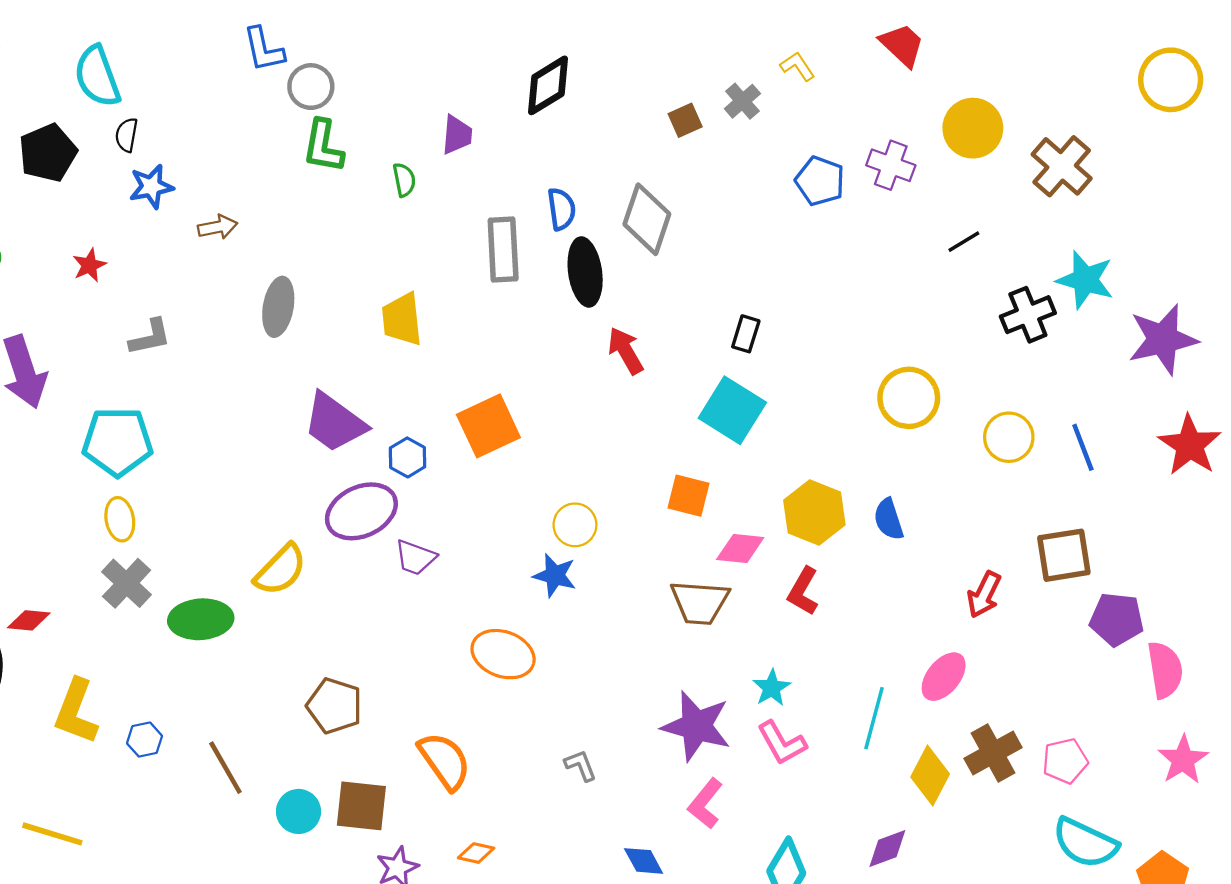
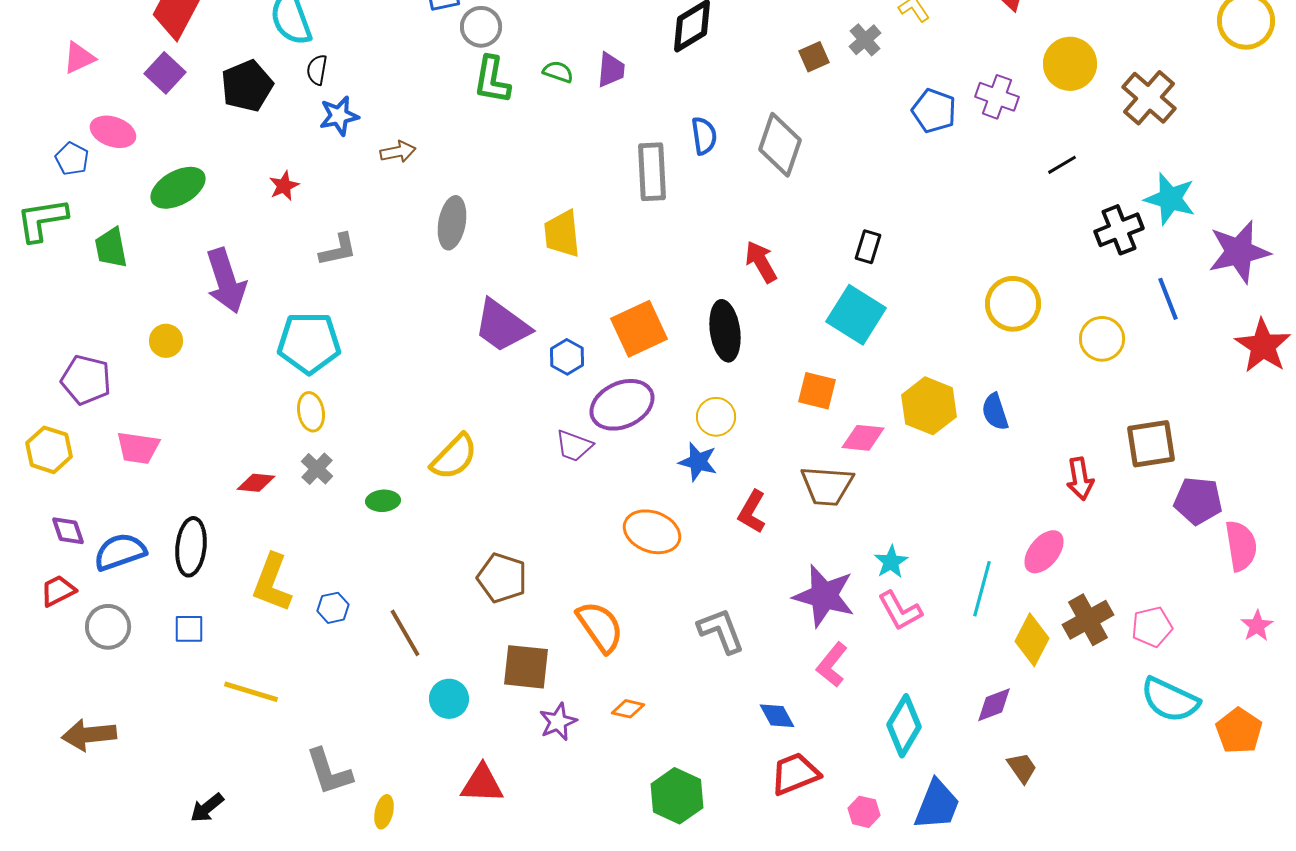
green semicircle: (404, 180) -> (558, 72), moved, turned -60
black ellipse: (585, 272) -> (725, 331), moved
blue line: (1083, 447) -> (1168, 299), moved
purple ellipse: (361, 511) -> (622, 405), moved
gray cross: (127, 583) -> (317, 469), size x0.7
red L-shape: (803, 591) -> (752, 512), moved
red arrow: (984, 595) -> (1080, 479), turned -36
green ellipse: (201, 619) -> (383, 501), size x0.6
red diamond: (29, 620) -> (256, 483), moved
pink star: (1183, 760) -> (1257, 626), size x0.7
gray L-shape: (581, 765) -> (721, 631), size x1.6
cyan circle: (298, 811) -> (449, 699), moved

